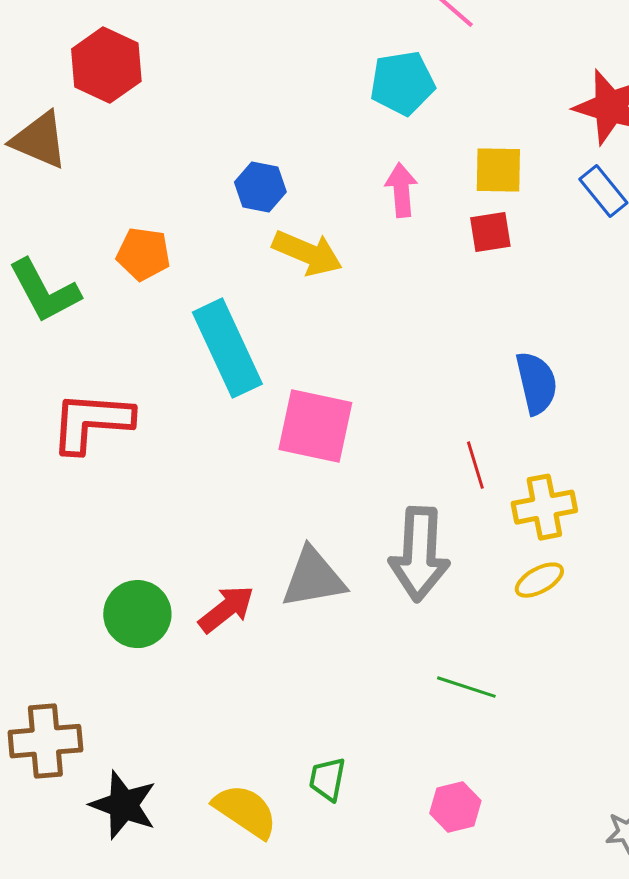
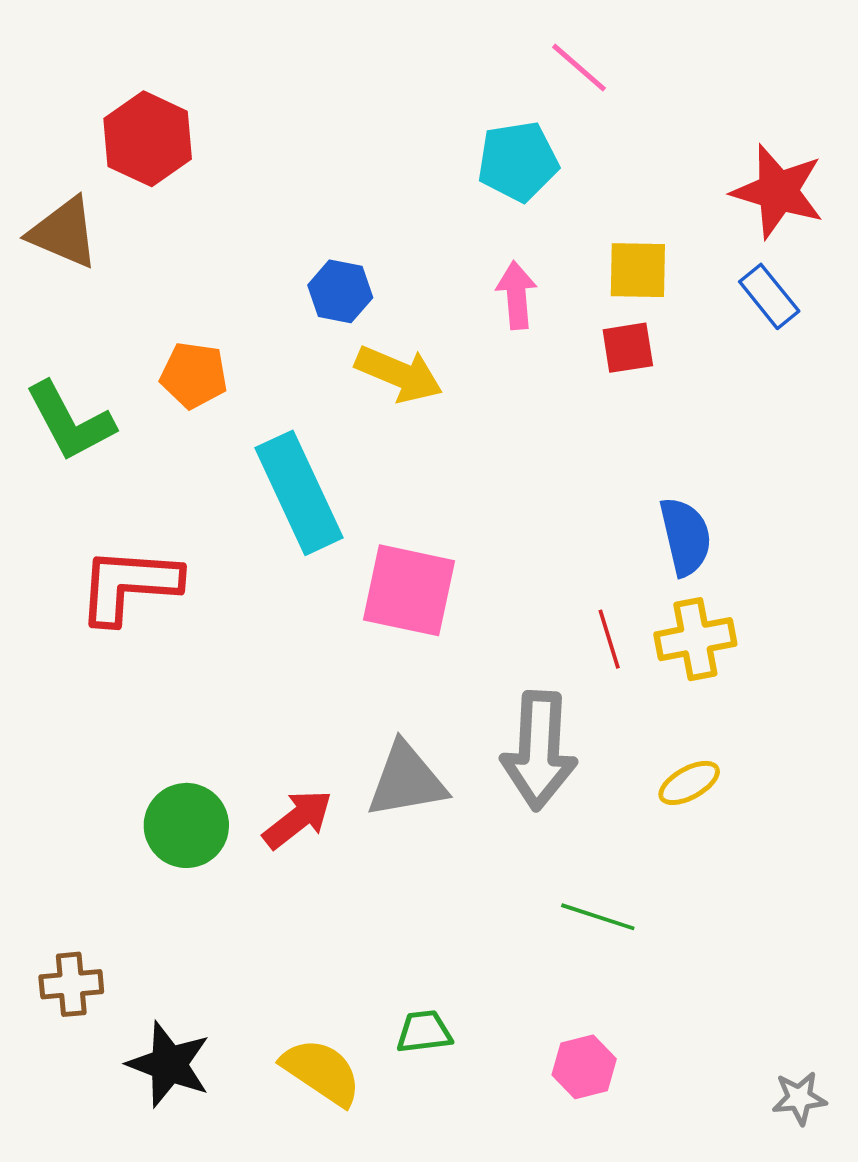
yellow cross: (544, 507) -> (695, 639), moved
brown cross: (45, 741) -> (71, 984), size x0.7
green trapezoid: (327, 779) -> (424, 1032), turned 72

